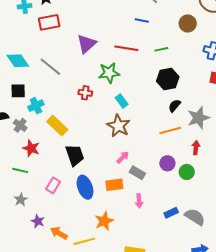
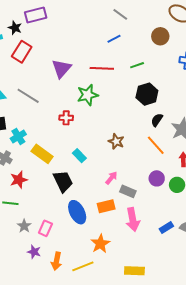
blue line: (142, 20) -> (114, 39), turned -32
red rectangle: (49, 22) -> (22, 52), turned -40
cyan rectangle: (122, 101) -> (79, 156), moved
brown star: (118, 126) -> (116, 141), moved, size x0.7
orange line: (170, 130) -> (156, 145), turned 70
red star: (31, 148) -> (19, 180), turned -30
pink rectangle: (53, 185) -> (45, 228), moved
gray star: (21, 200) -> (24, 226), moved
pink arrow: (139, 201) -> (133, 219), size x1.6
orange arrow: (59, 233) -> (57, 261), turned -102

